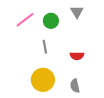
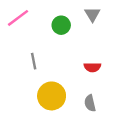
pink line: (25, 20) -> (18, 18), moved
gray line: (45, 47) -> (34, 61), moved

